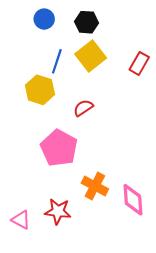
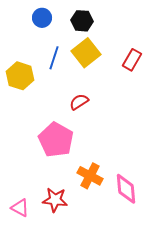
yellow hexagon: (40, 90) -> (20, 76), moved

